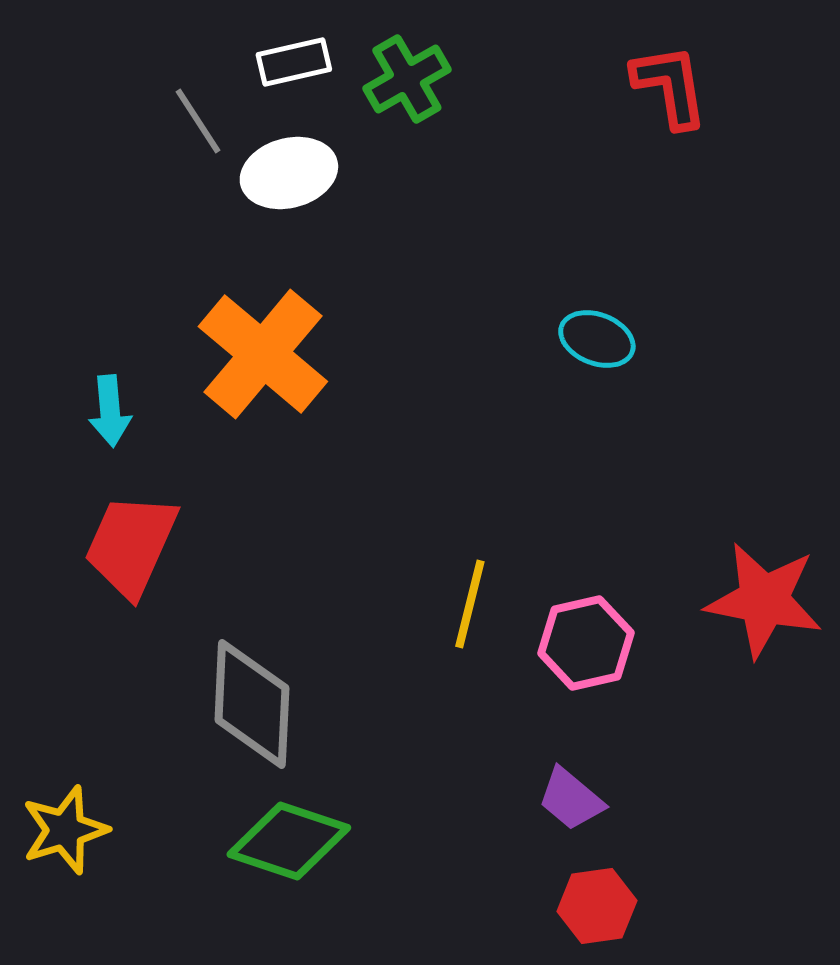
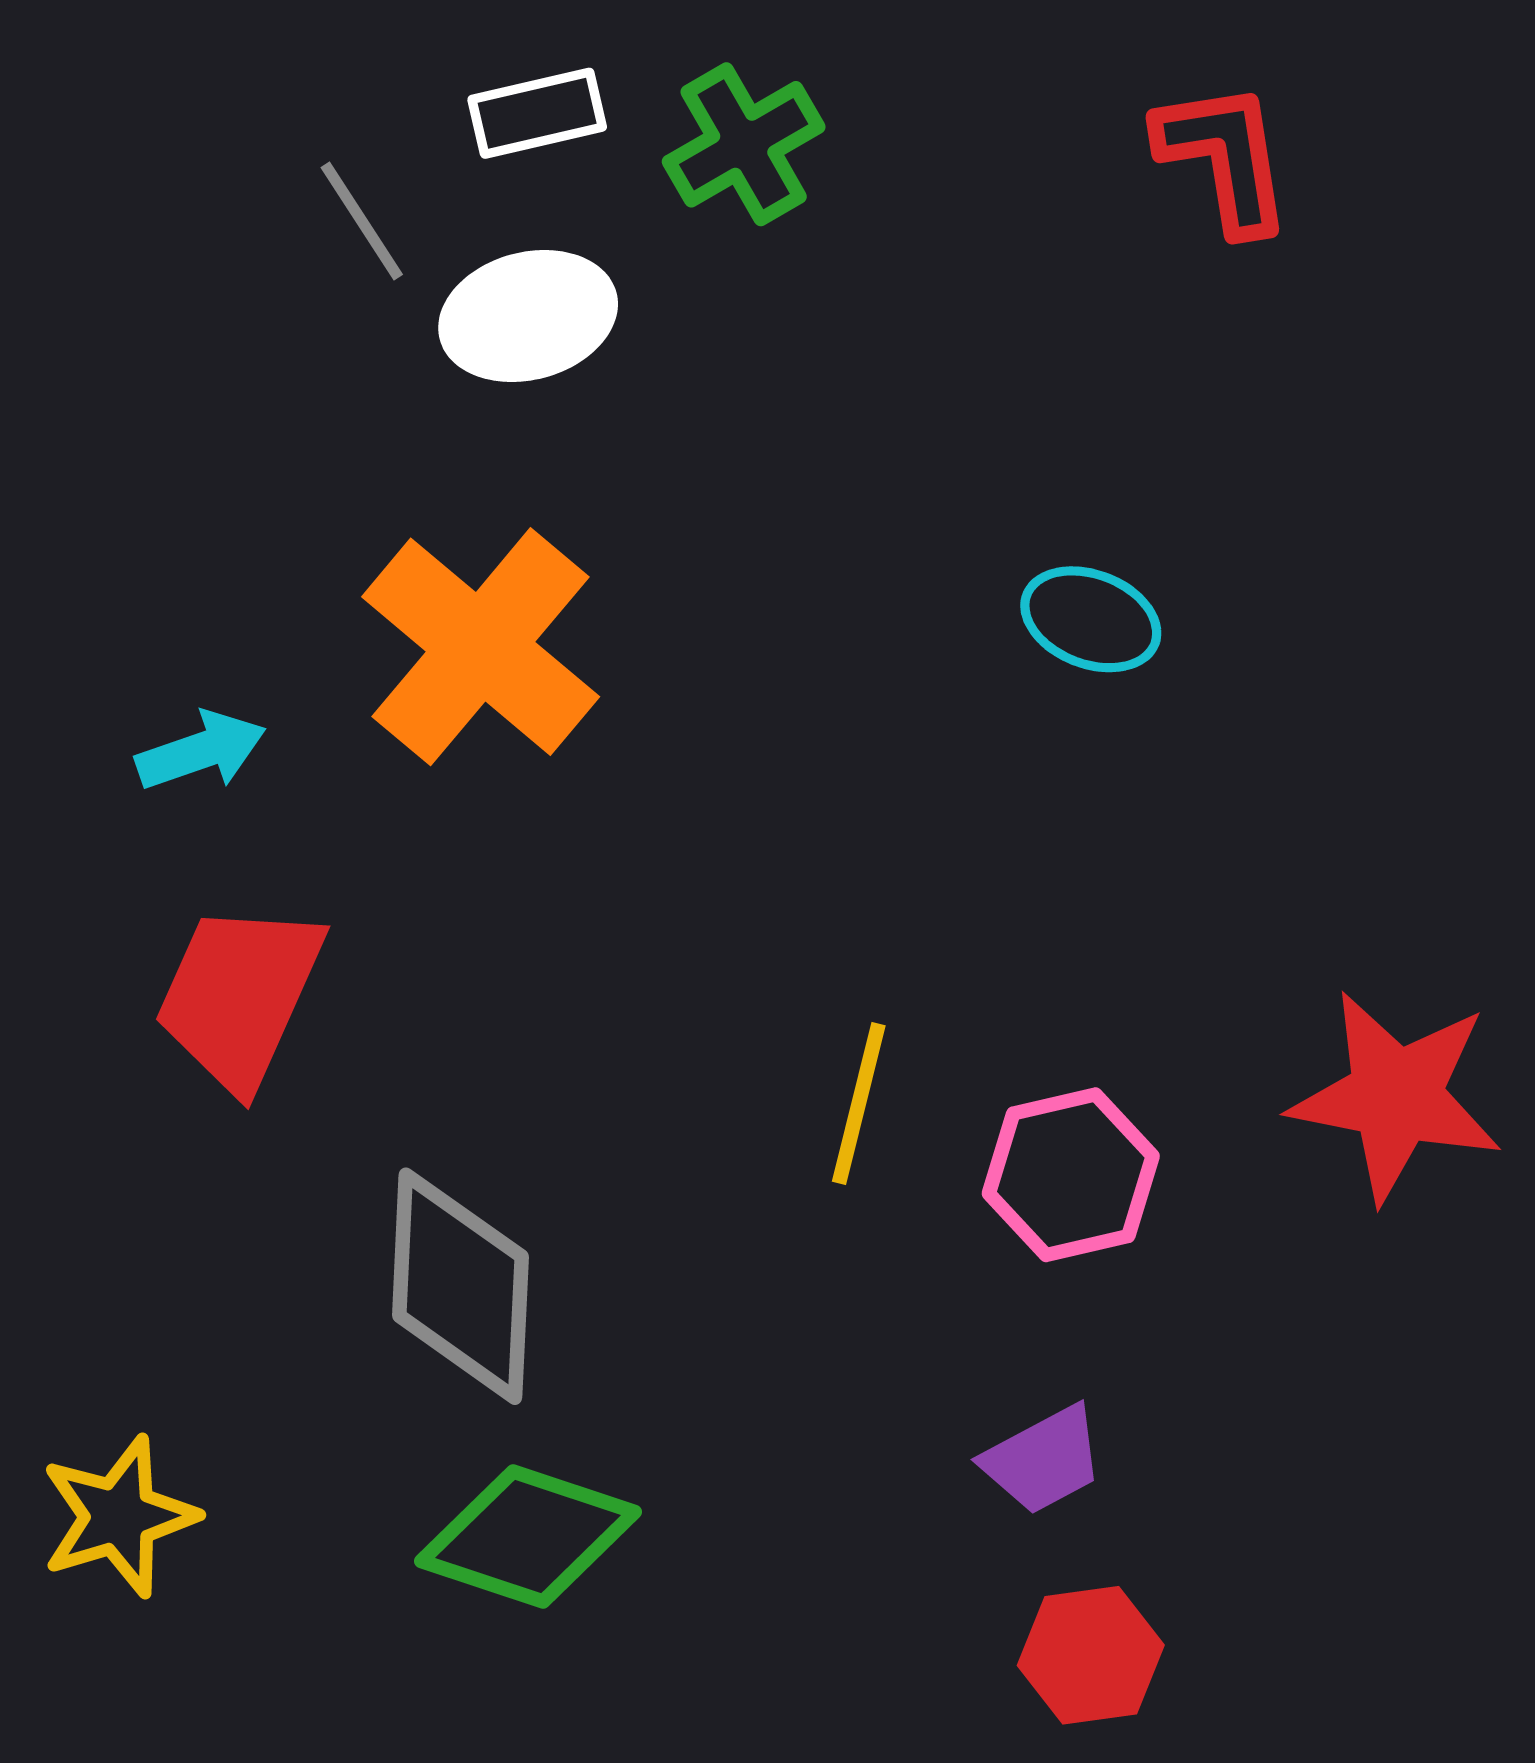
cyan arrow: (110, 411) -> (201, 751), turned -104
purple trapezoid: (571, 799) -> (1043, 1460), turned -68

